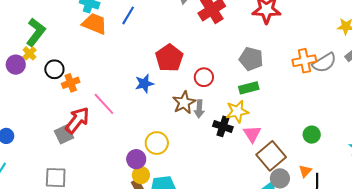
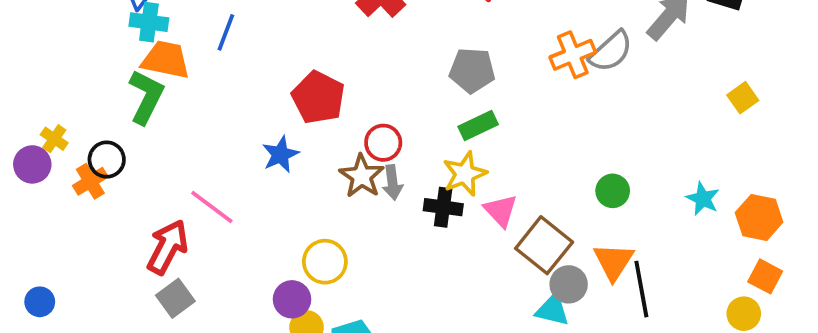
green L-shape: (36, 32) -> (146, 97), moved
red circle: (204, 77) -> (383, 143), moved
orange cross: (71, 83) -> (90, 181), moved
gray square: (64, 134) -> (175, 298), moved
orange triangle: (305, 171) -> (614, 262), size x1.6

